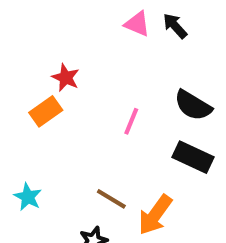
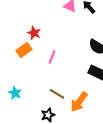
pink line: (131, 121) -> (52, 57), moved

